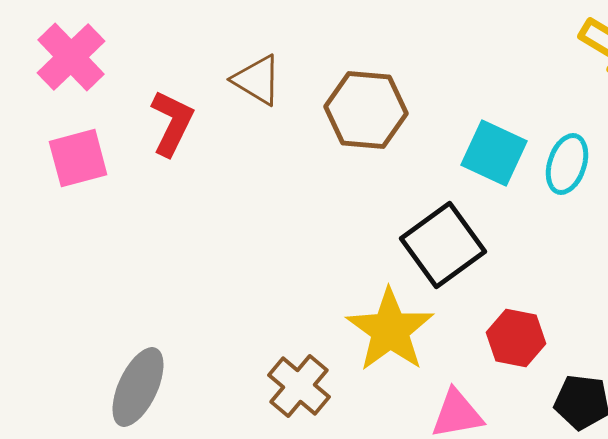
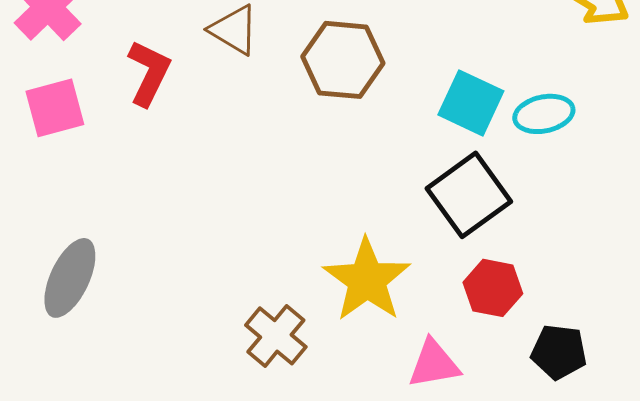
cyan ellipse: (567, 164) -> (544, 114), turned 60
black square: (443, 245) -> (469, 195), moved
gray ellipse: (138, 387) -> (70, 278), moved

